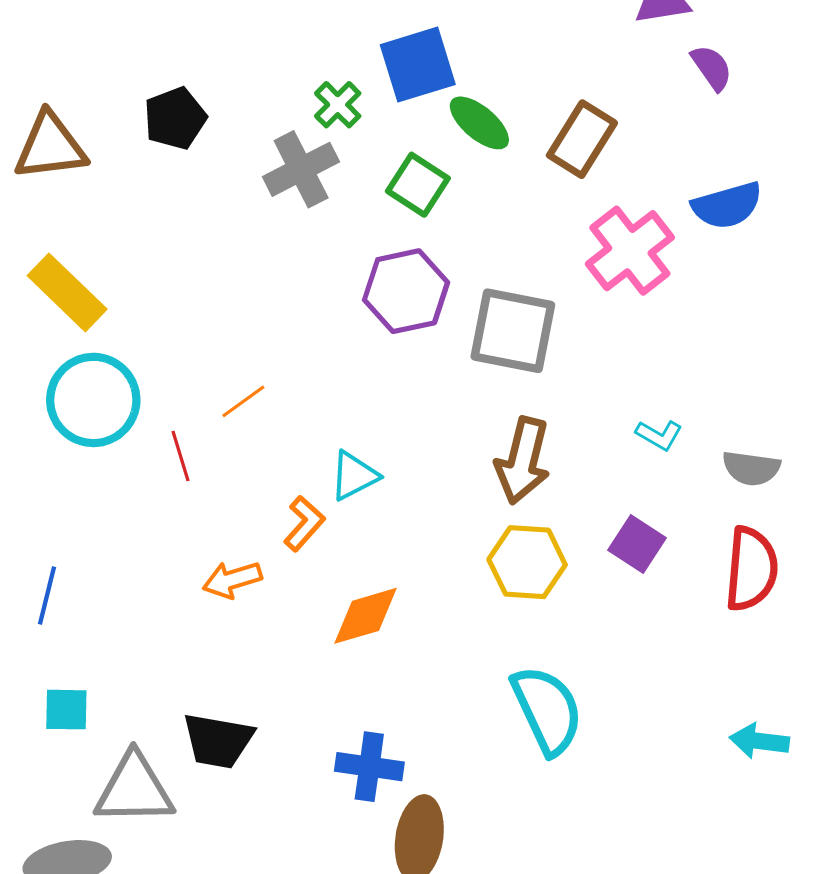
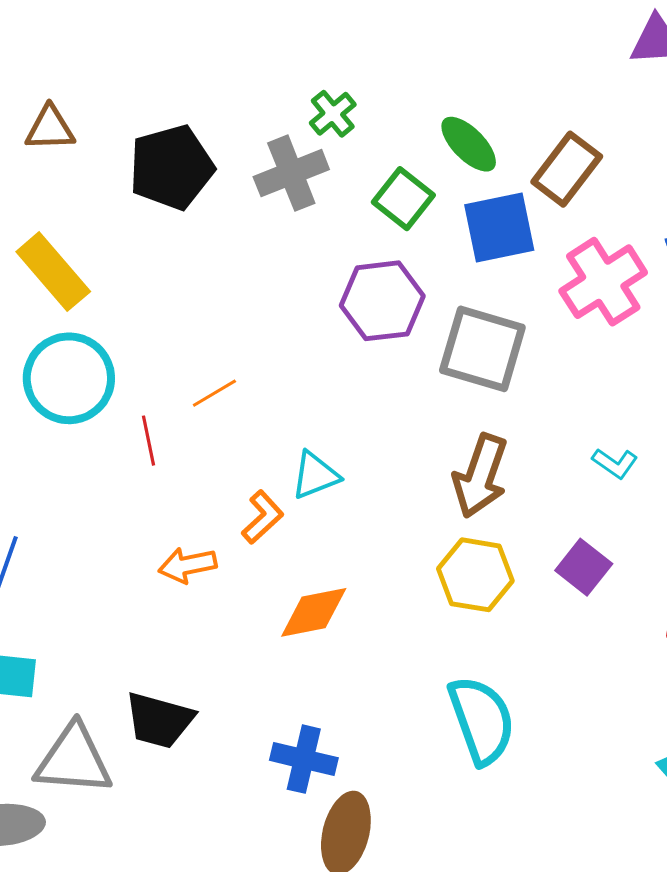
blue square: (418, 65) -> (499, 227), moved
black pentagon: (175, 118) -> (171, 167), moved, size x1.4
brown triangle: (50, 146) -> (50, 128), size x0.7

